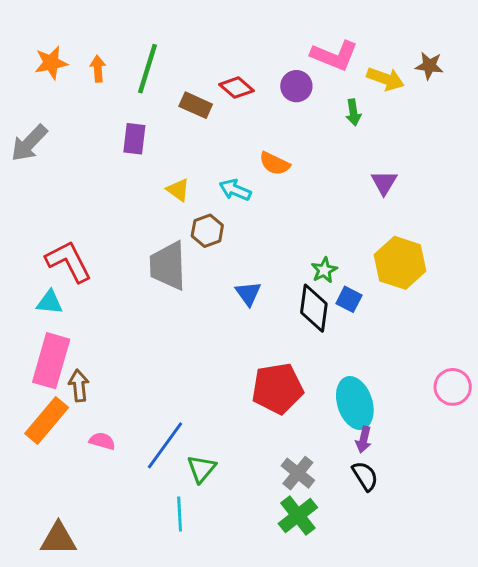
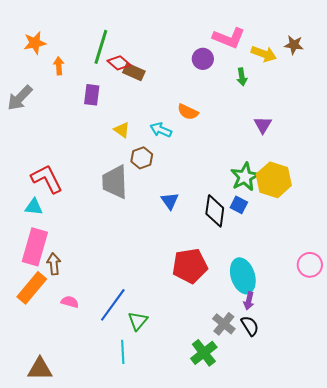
orange arrow: (98, 69) -> (59, 66), moved
red diamond: (237, 88) -> (119, 63), moved
green star: (324, 270) -> (245, 177), moved, size x1.6
gray cross: (298, 473) -> (224, 324), moved

